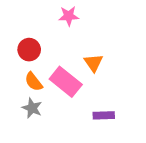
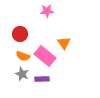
orange semicircle: (34, 82) -> (23, 56), turned -32
purple rectangle: (104, 115) -> (42, 79), moved

